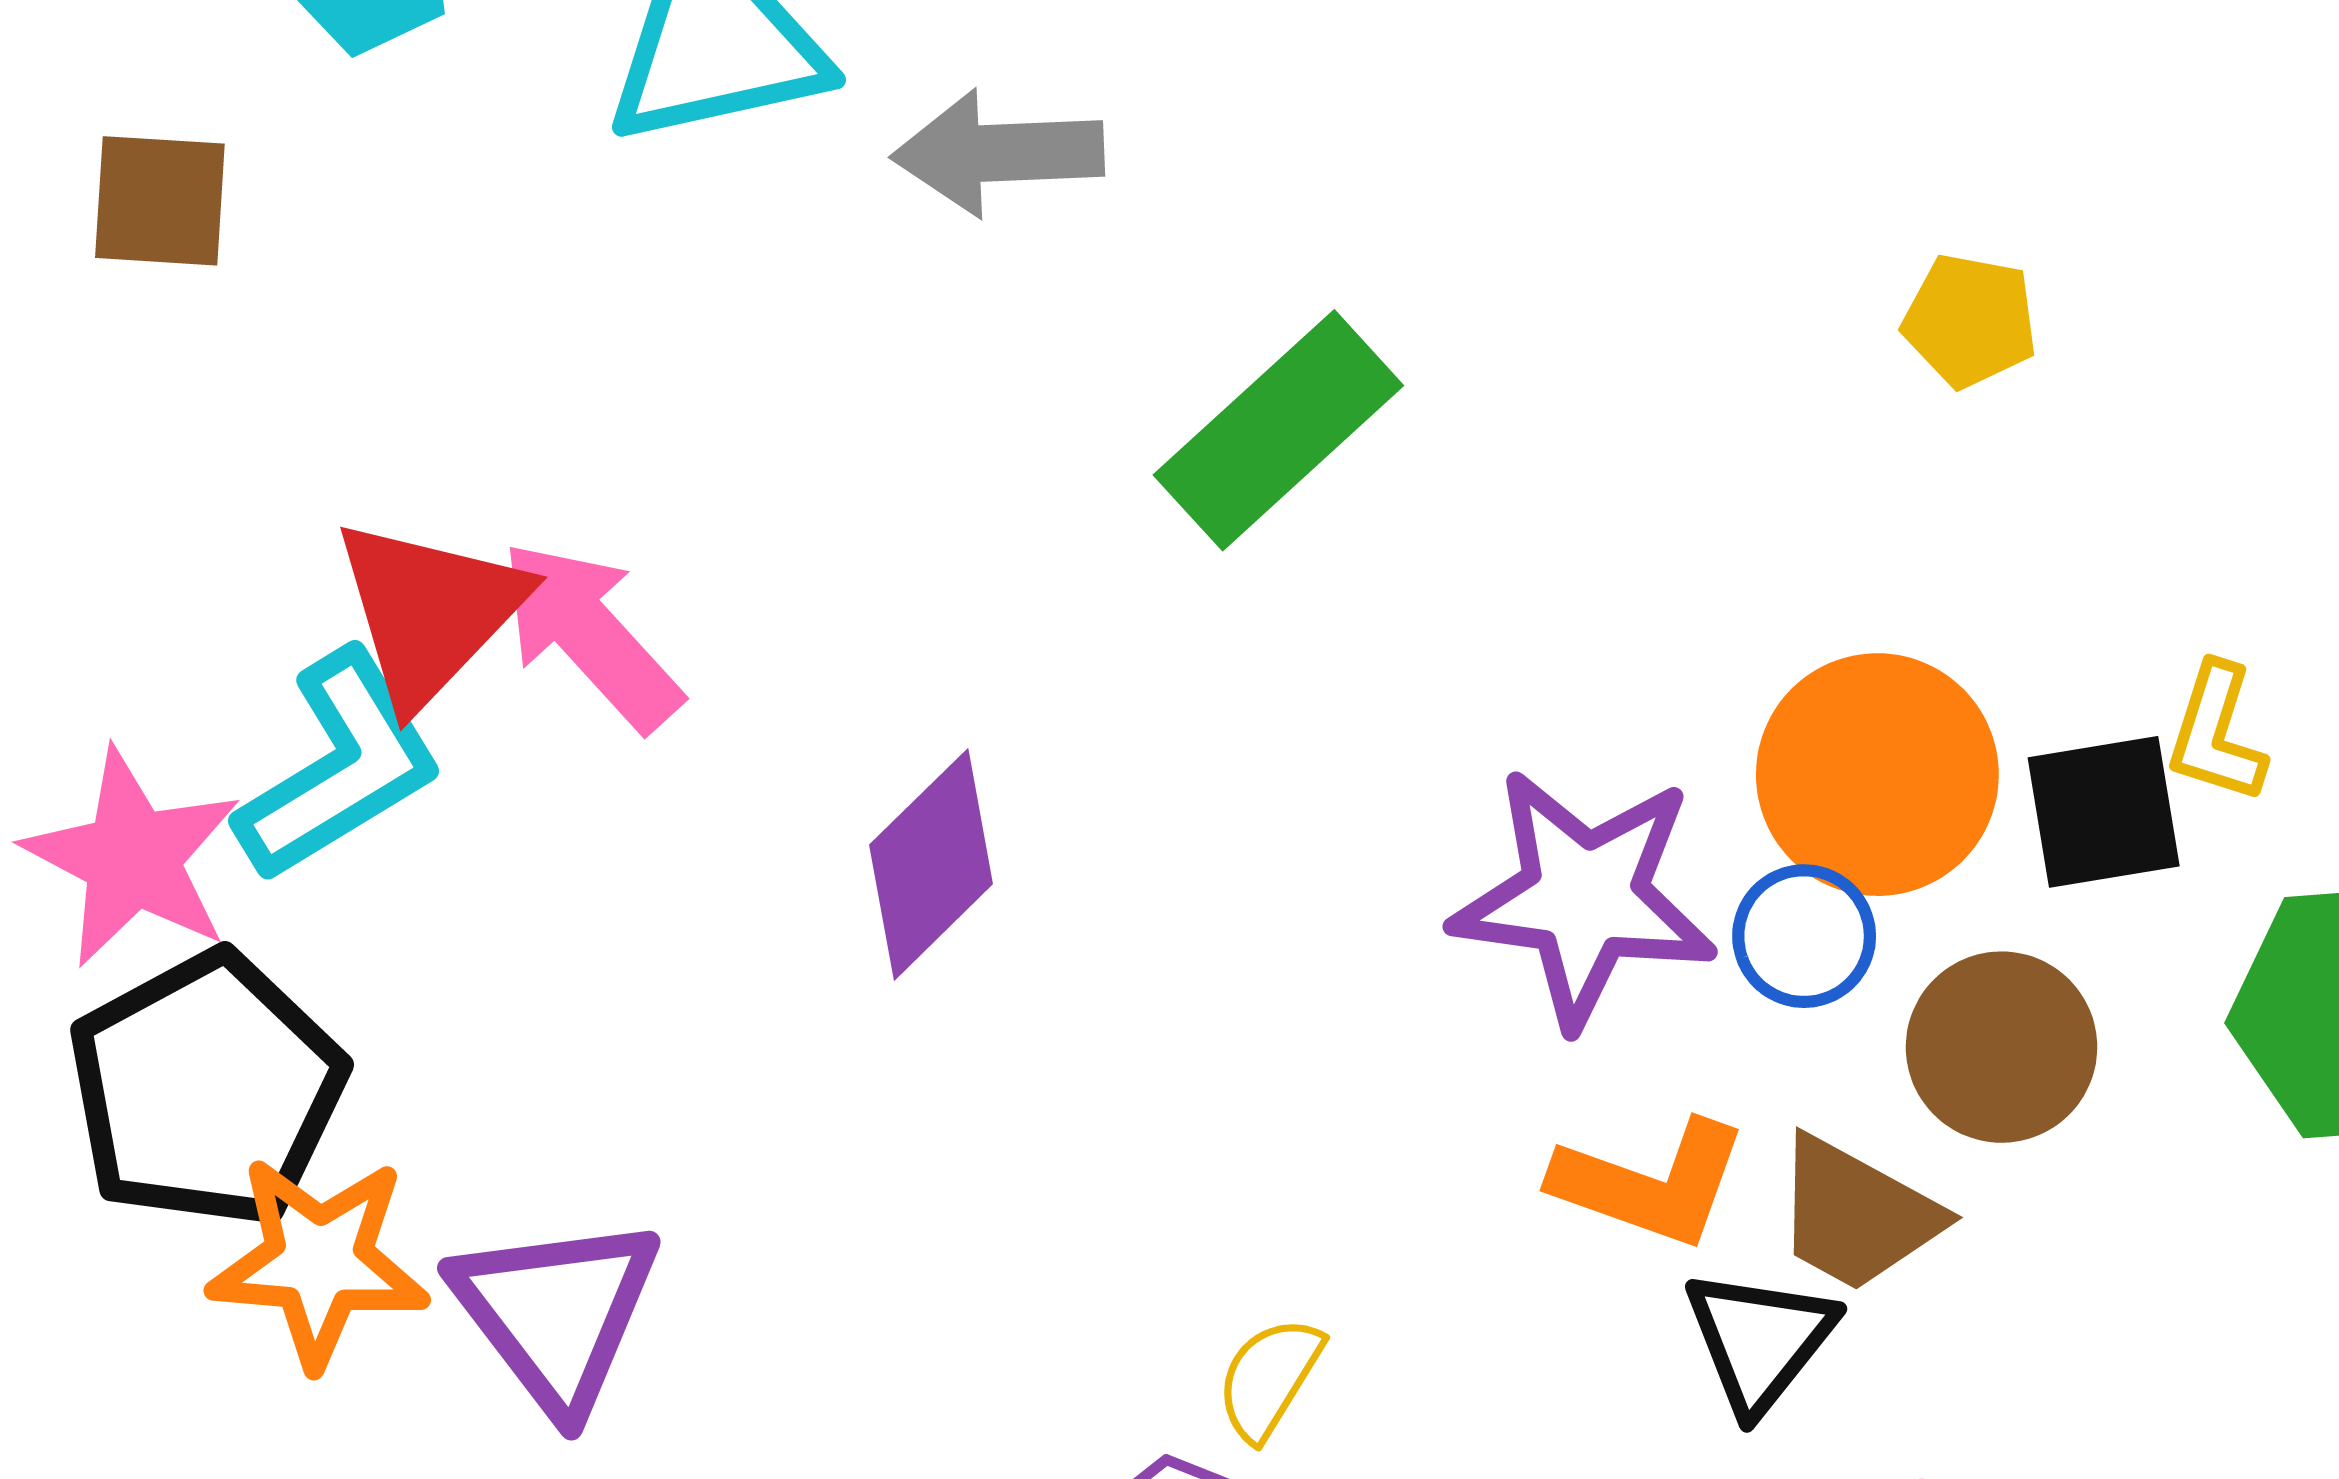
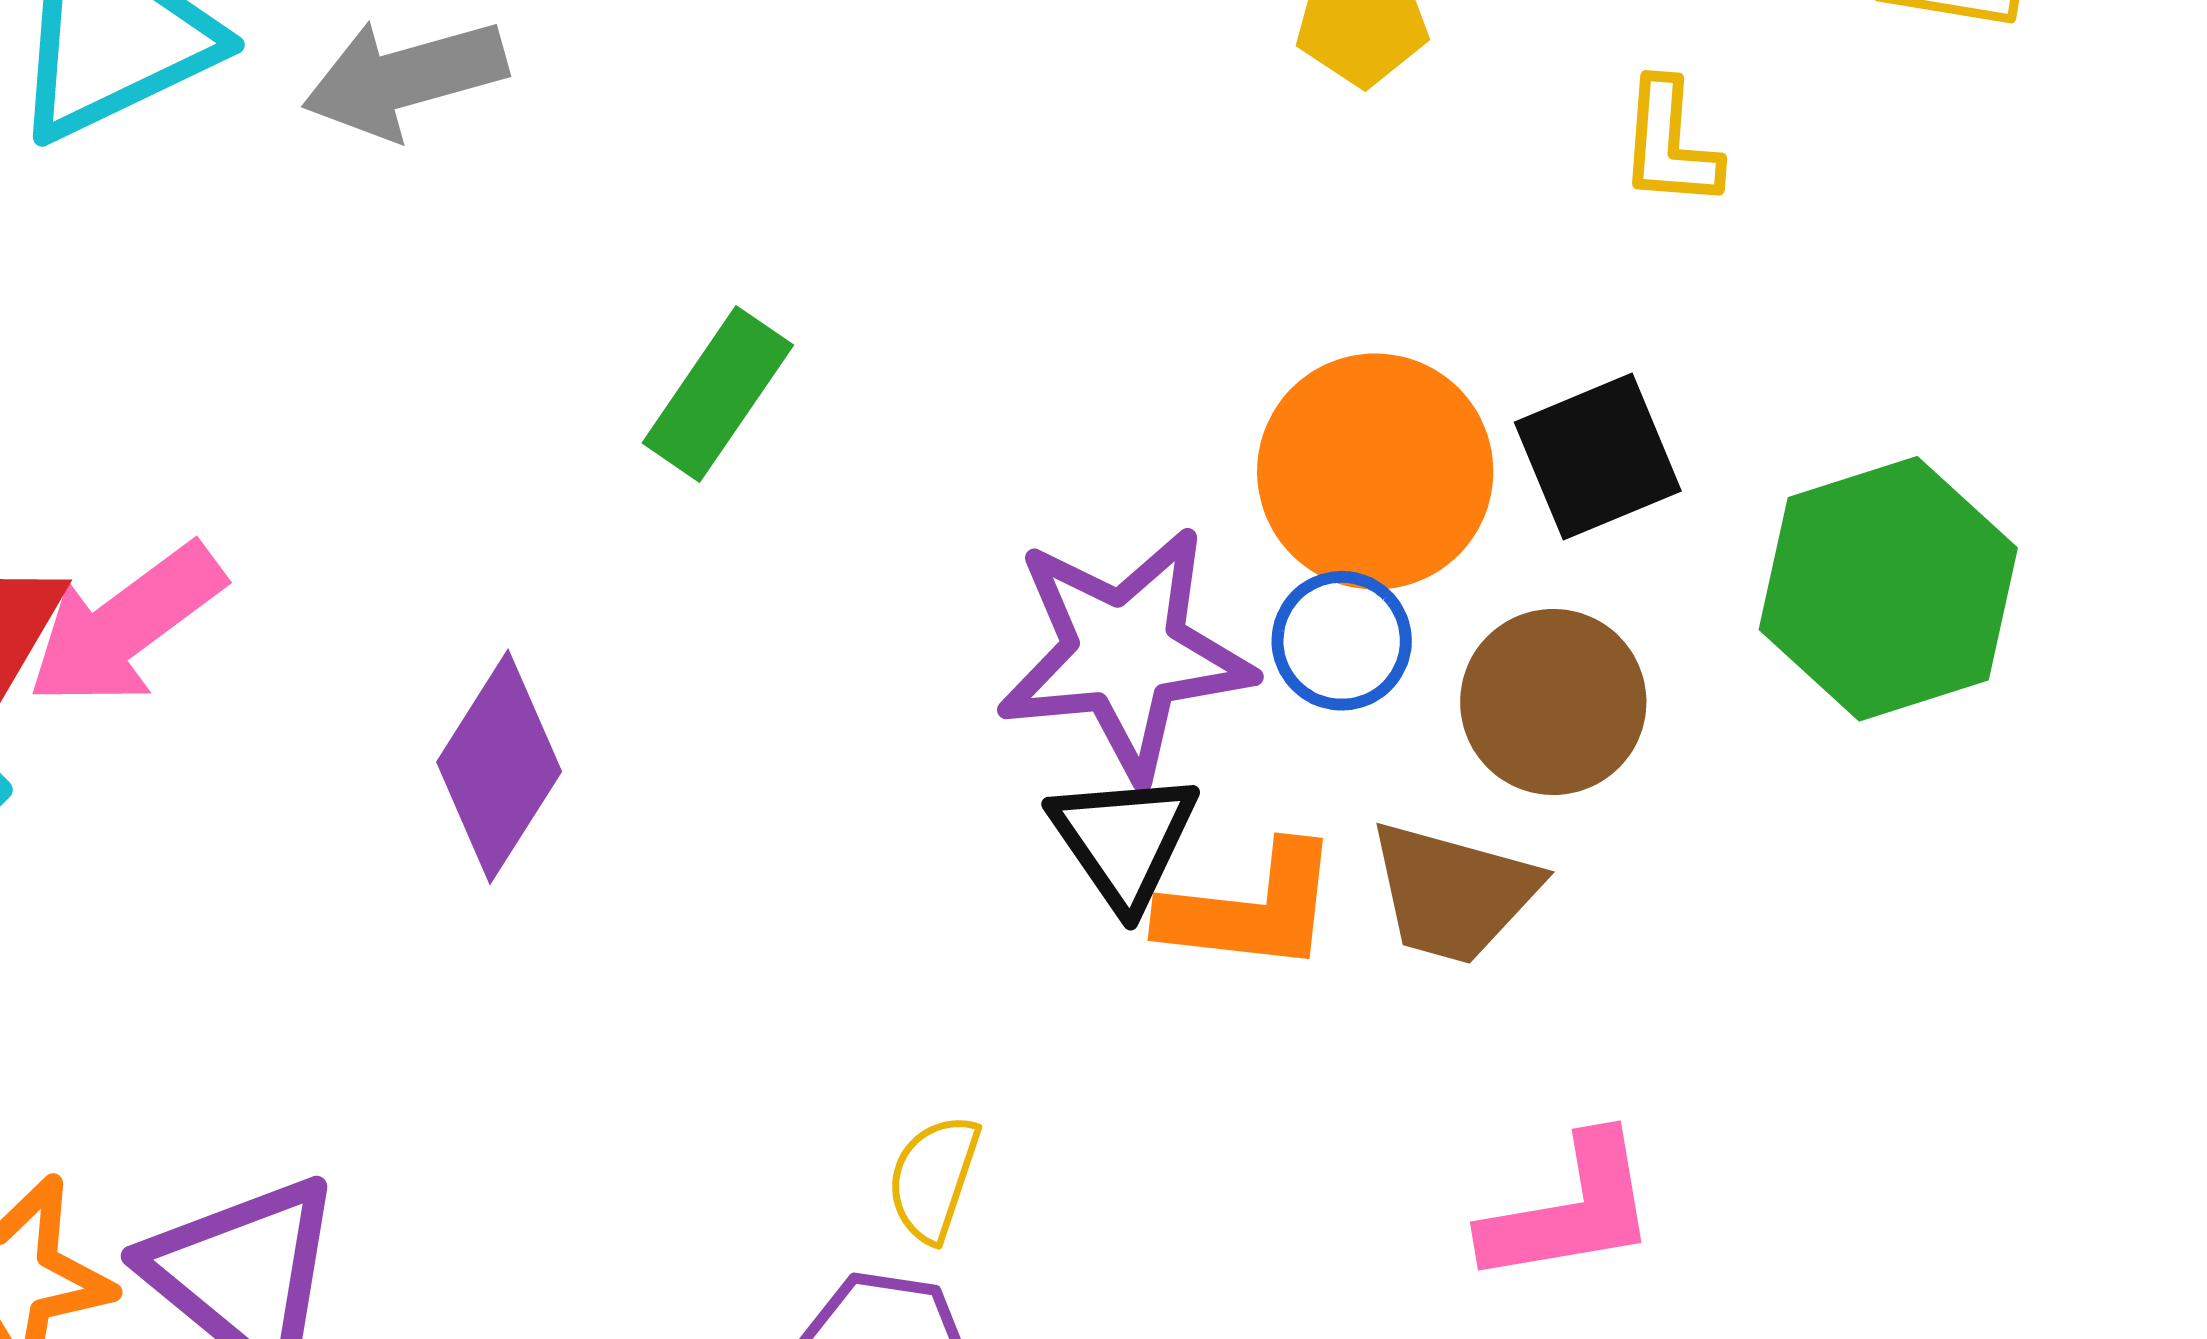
green rectangle: (1278, 430) -> (718, 394), moved, size x0.7
pink arrow: (590, 635) -> (126, 625), turned -71
yellow L-shape: (2216, 733) -> (1670, 144), moved
black triangle: (1760, 1340) -> (1124, 840), moved

